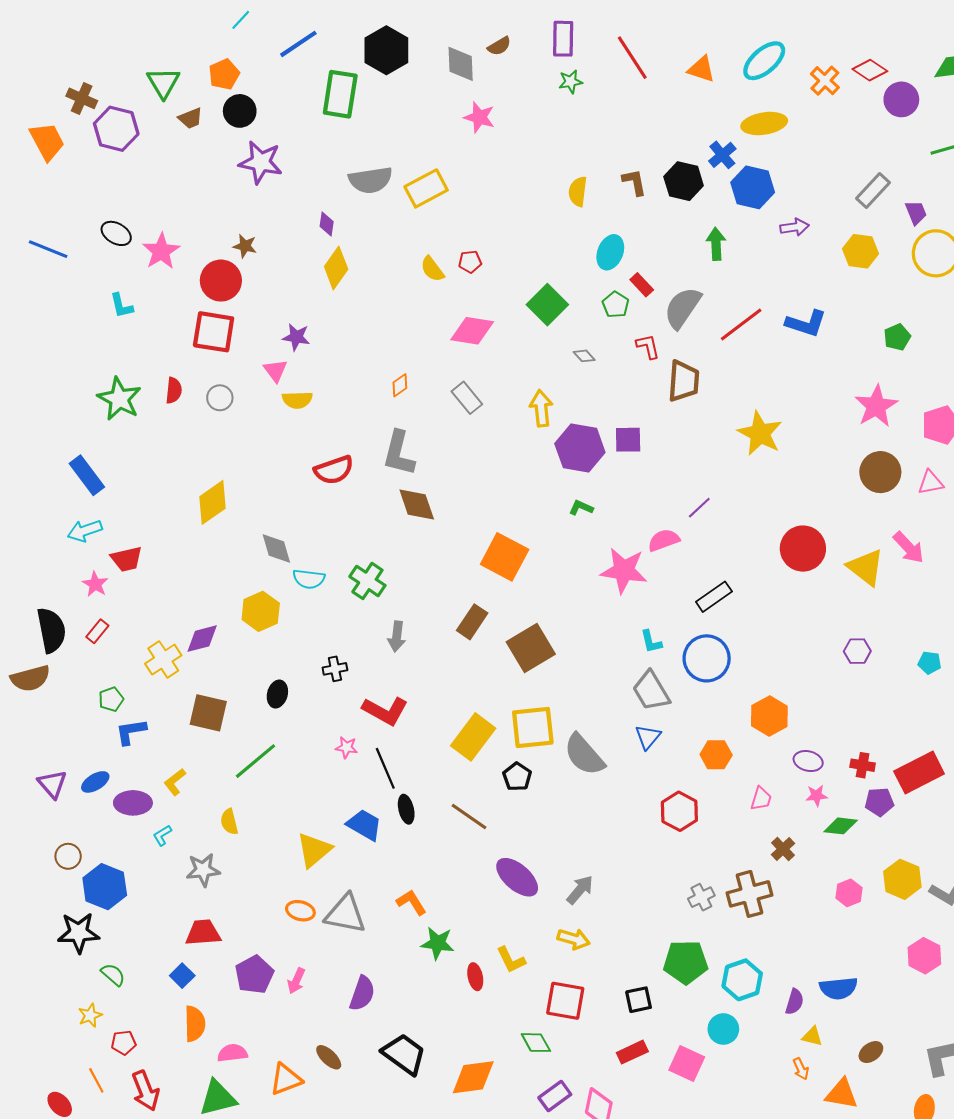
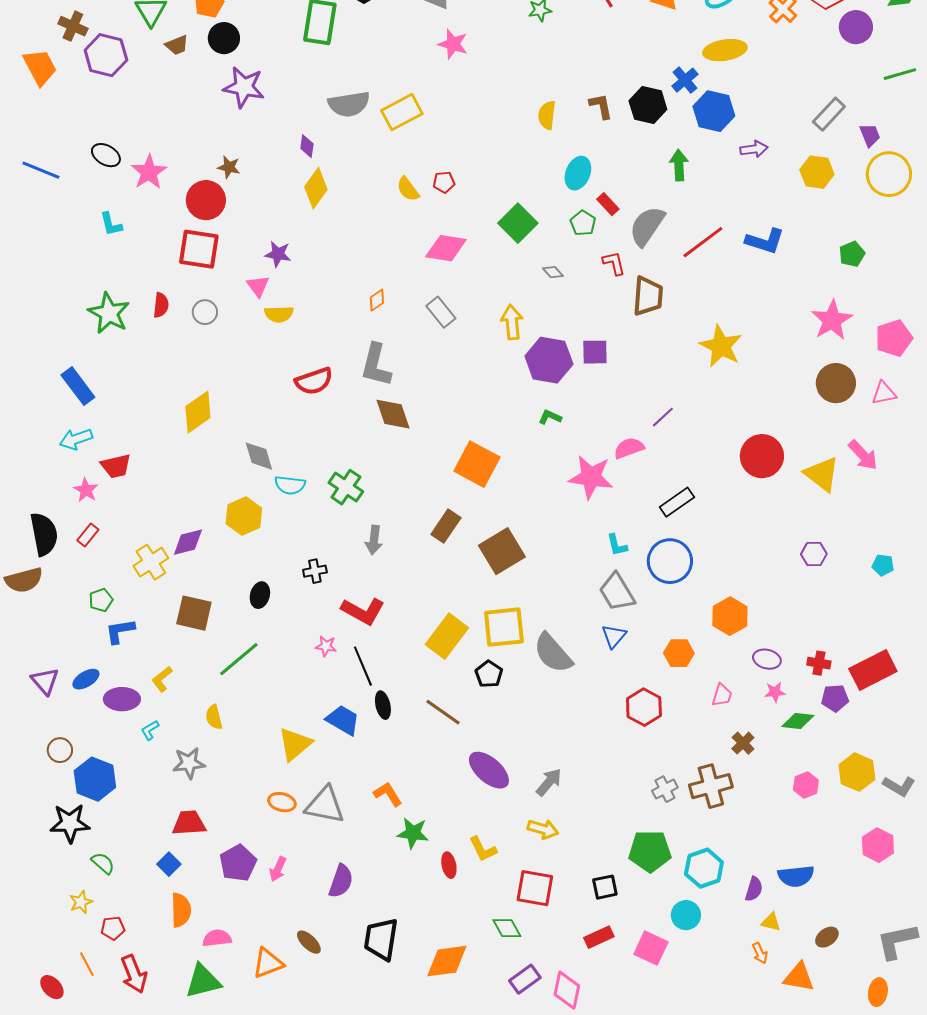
black trapezoid: (404, 1054) -> (381, 939), turned -117

